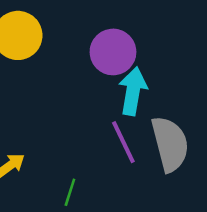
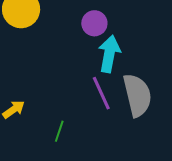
purple circle: (113, 52) -> (94, 23), size x0.7

